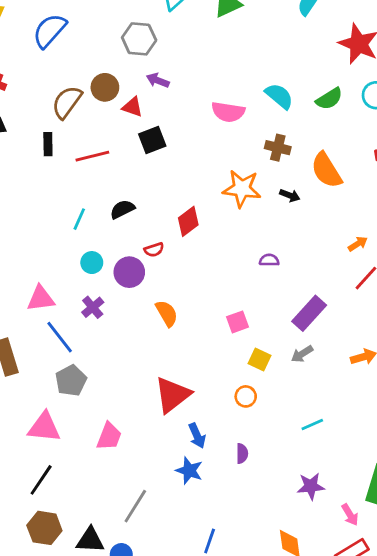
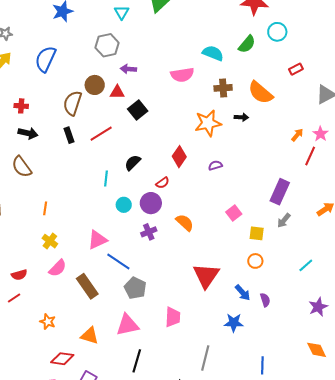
purple semicircle: (269, 260) -> (215, 165), moved
purple cross: (93, 307) -> (149, 232), moved, turned 35
blue arrow: (197, 436) -> (243, 293), moved

